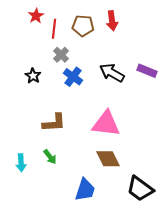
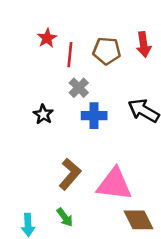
blue cross: (73, 77) -> (94, 116), turned -36
brown L-shape: (54, 123) -> (70, 174), turned -45
pink triangle: (106, 124) -> (114, 184), moved

